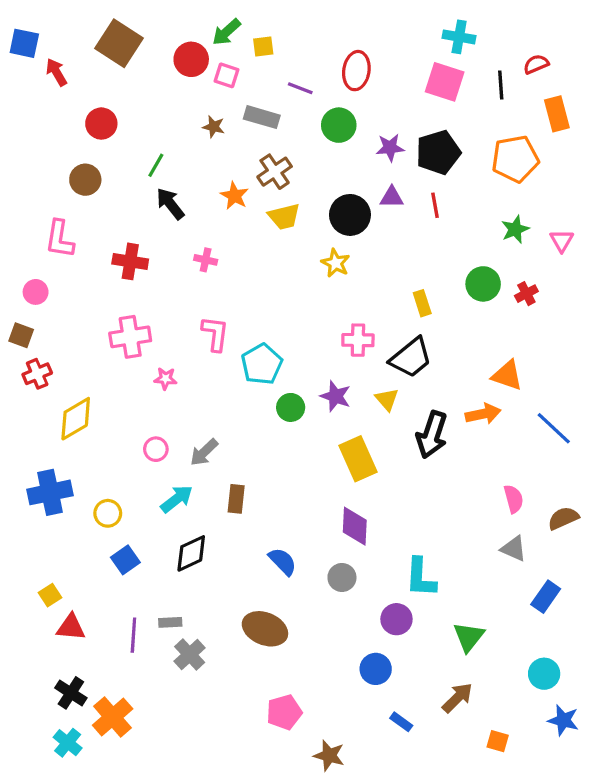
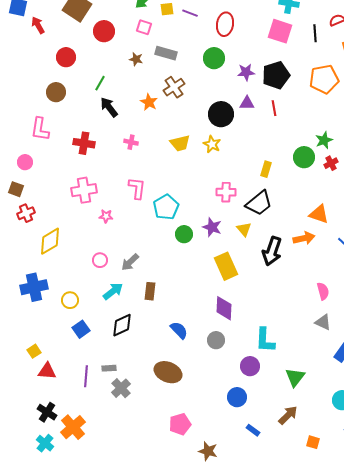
red circle: (191, 59) -> (104, 31), moved
purple line: (300, 88) -> (190, 13), moved
yellow trapezoid: (284, 217) -> (180, 143), moved
green star: (515, 229) -> (324, 140), moved
yellow rectangle: (422, 303) -> (266, 169), turned 35

